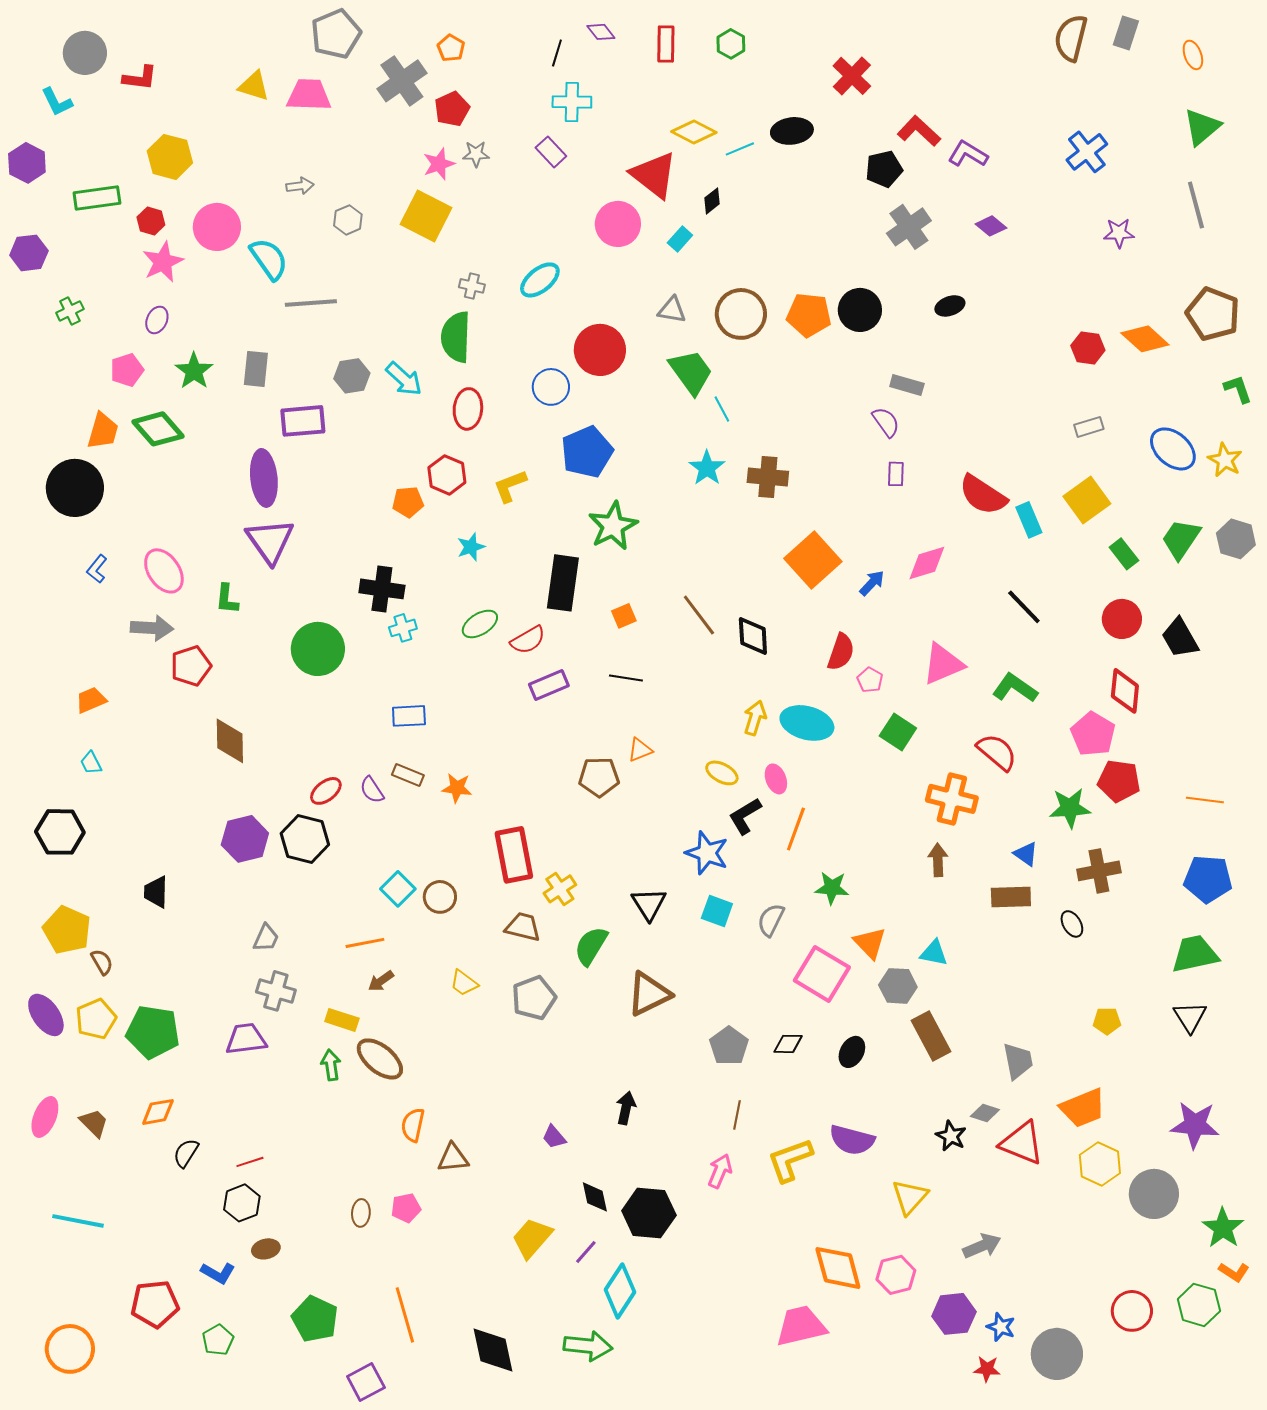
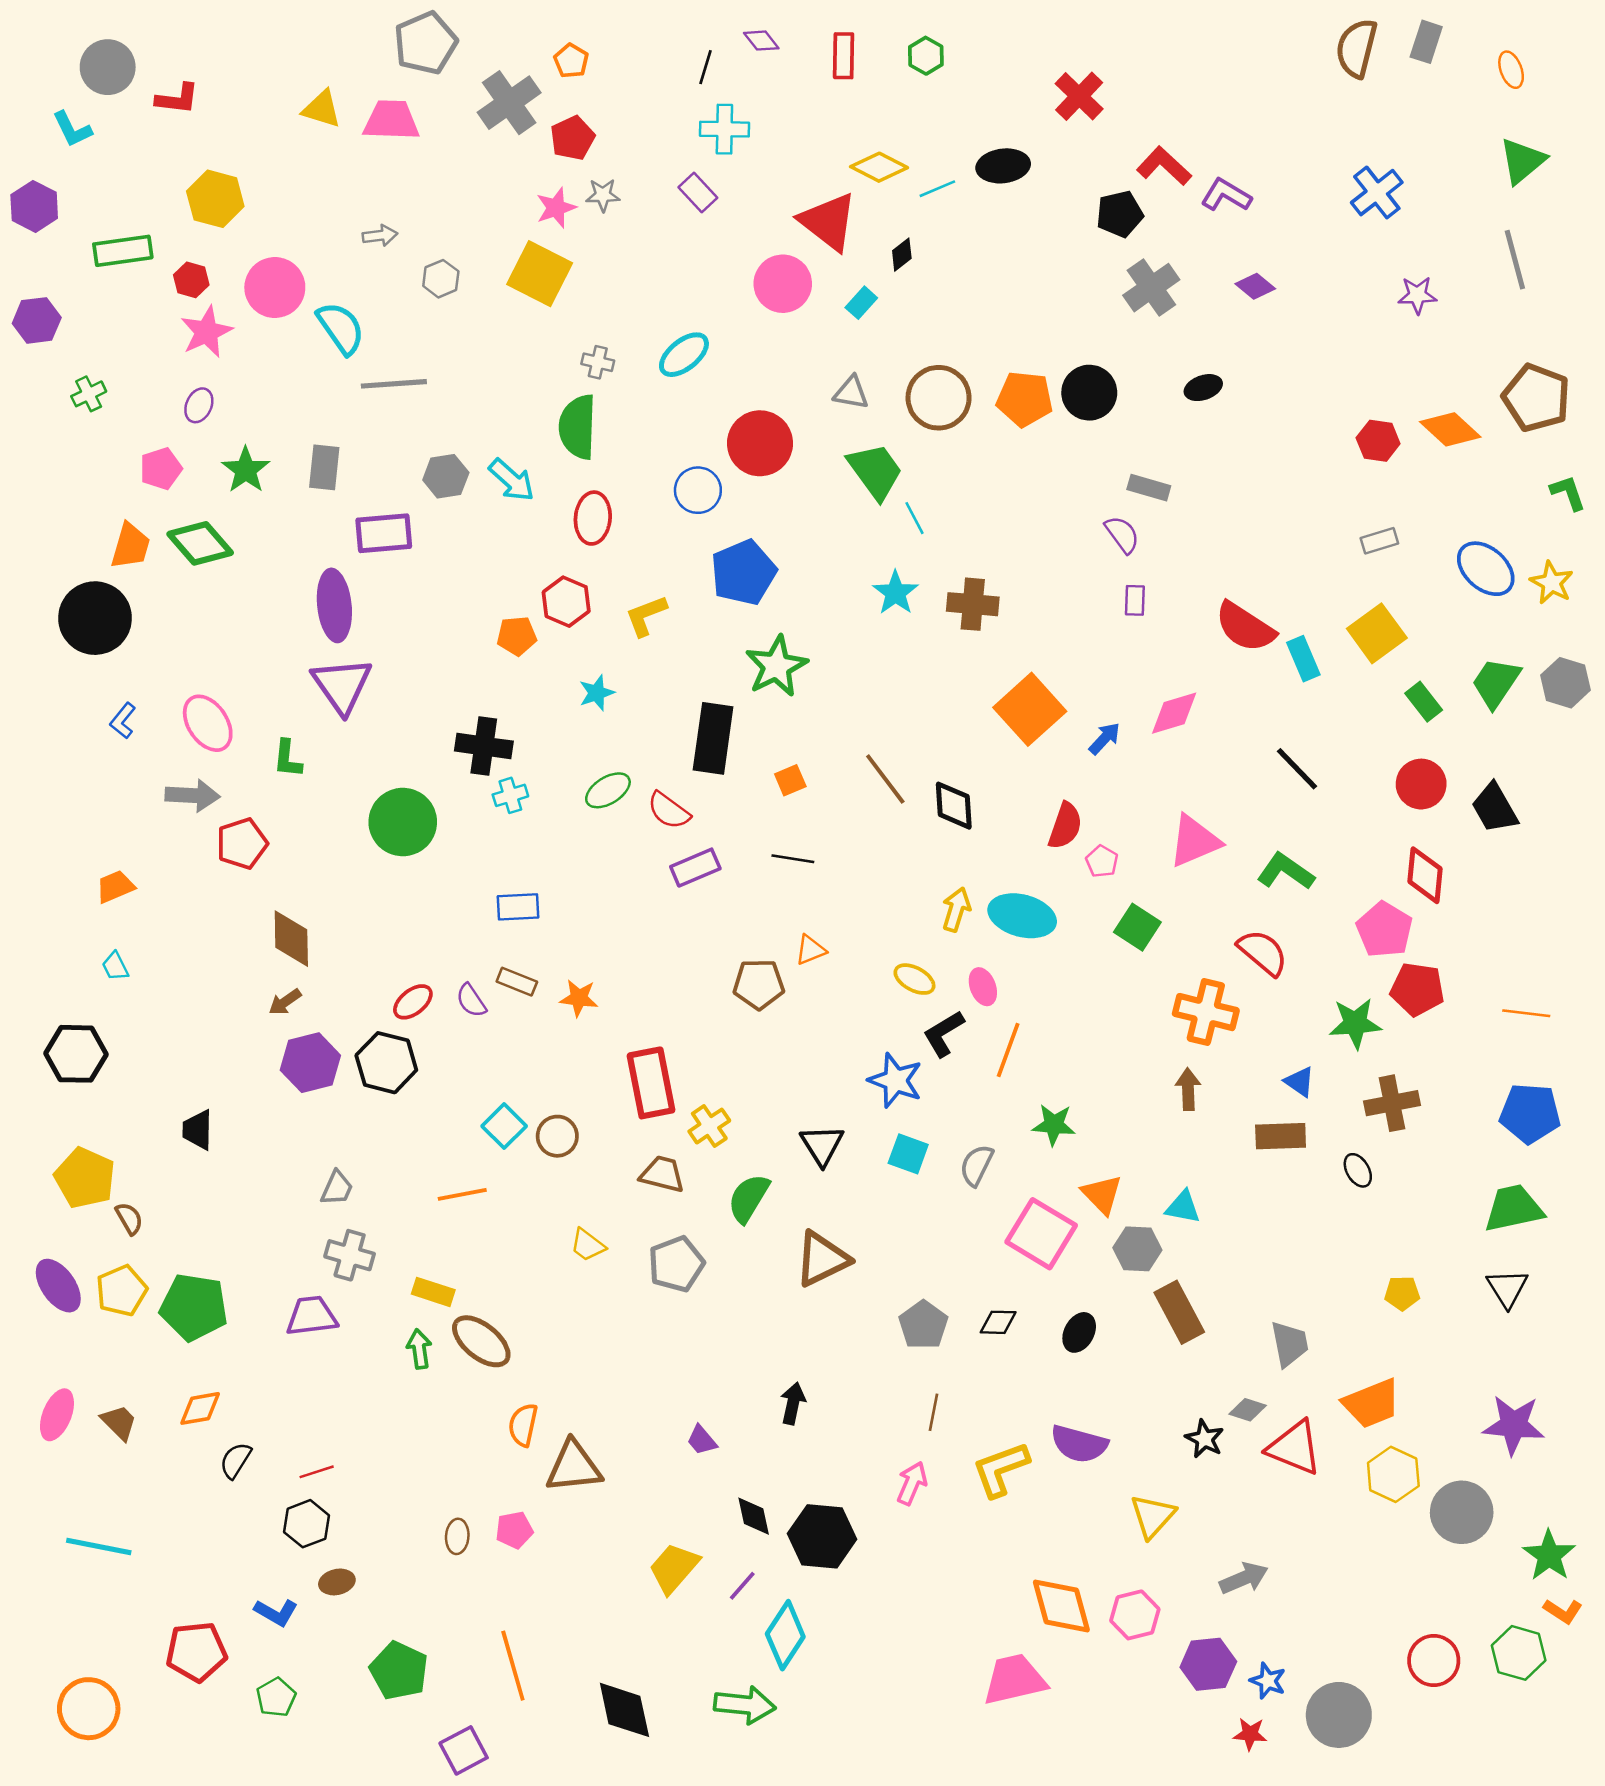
red semicircle: (528, 640) -> (669, 811), turned 66
brown arrow: (381, 981) -> (285, 1002), moved
brown triangle: (453, 1158) -> (574, 1467), size x1.4

